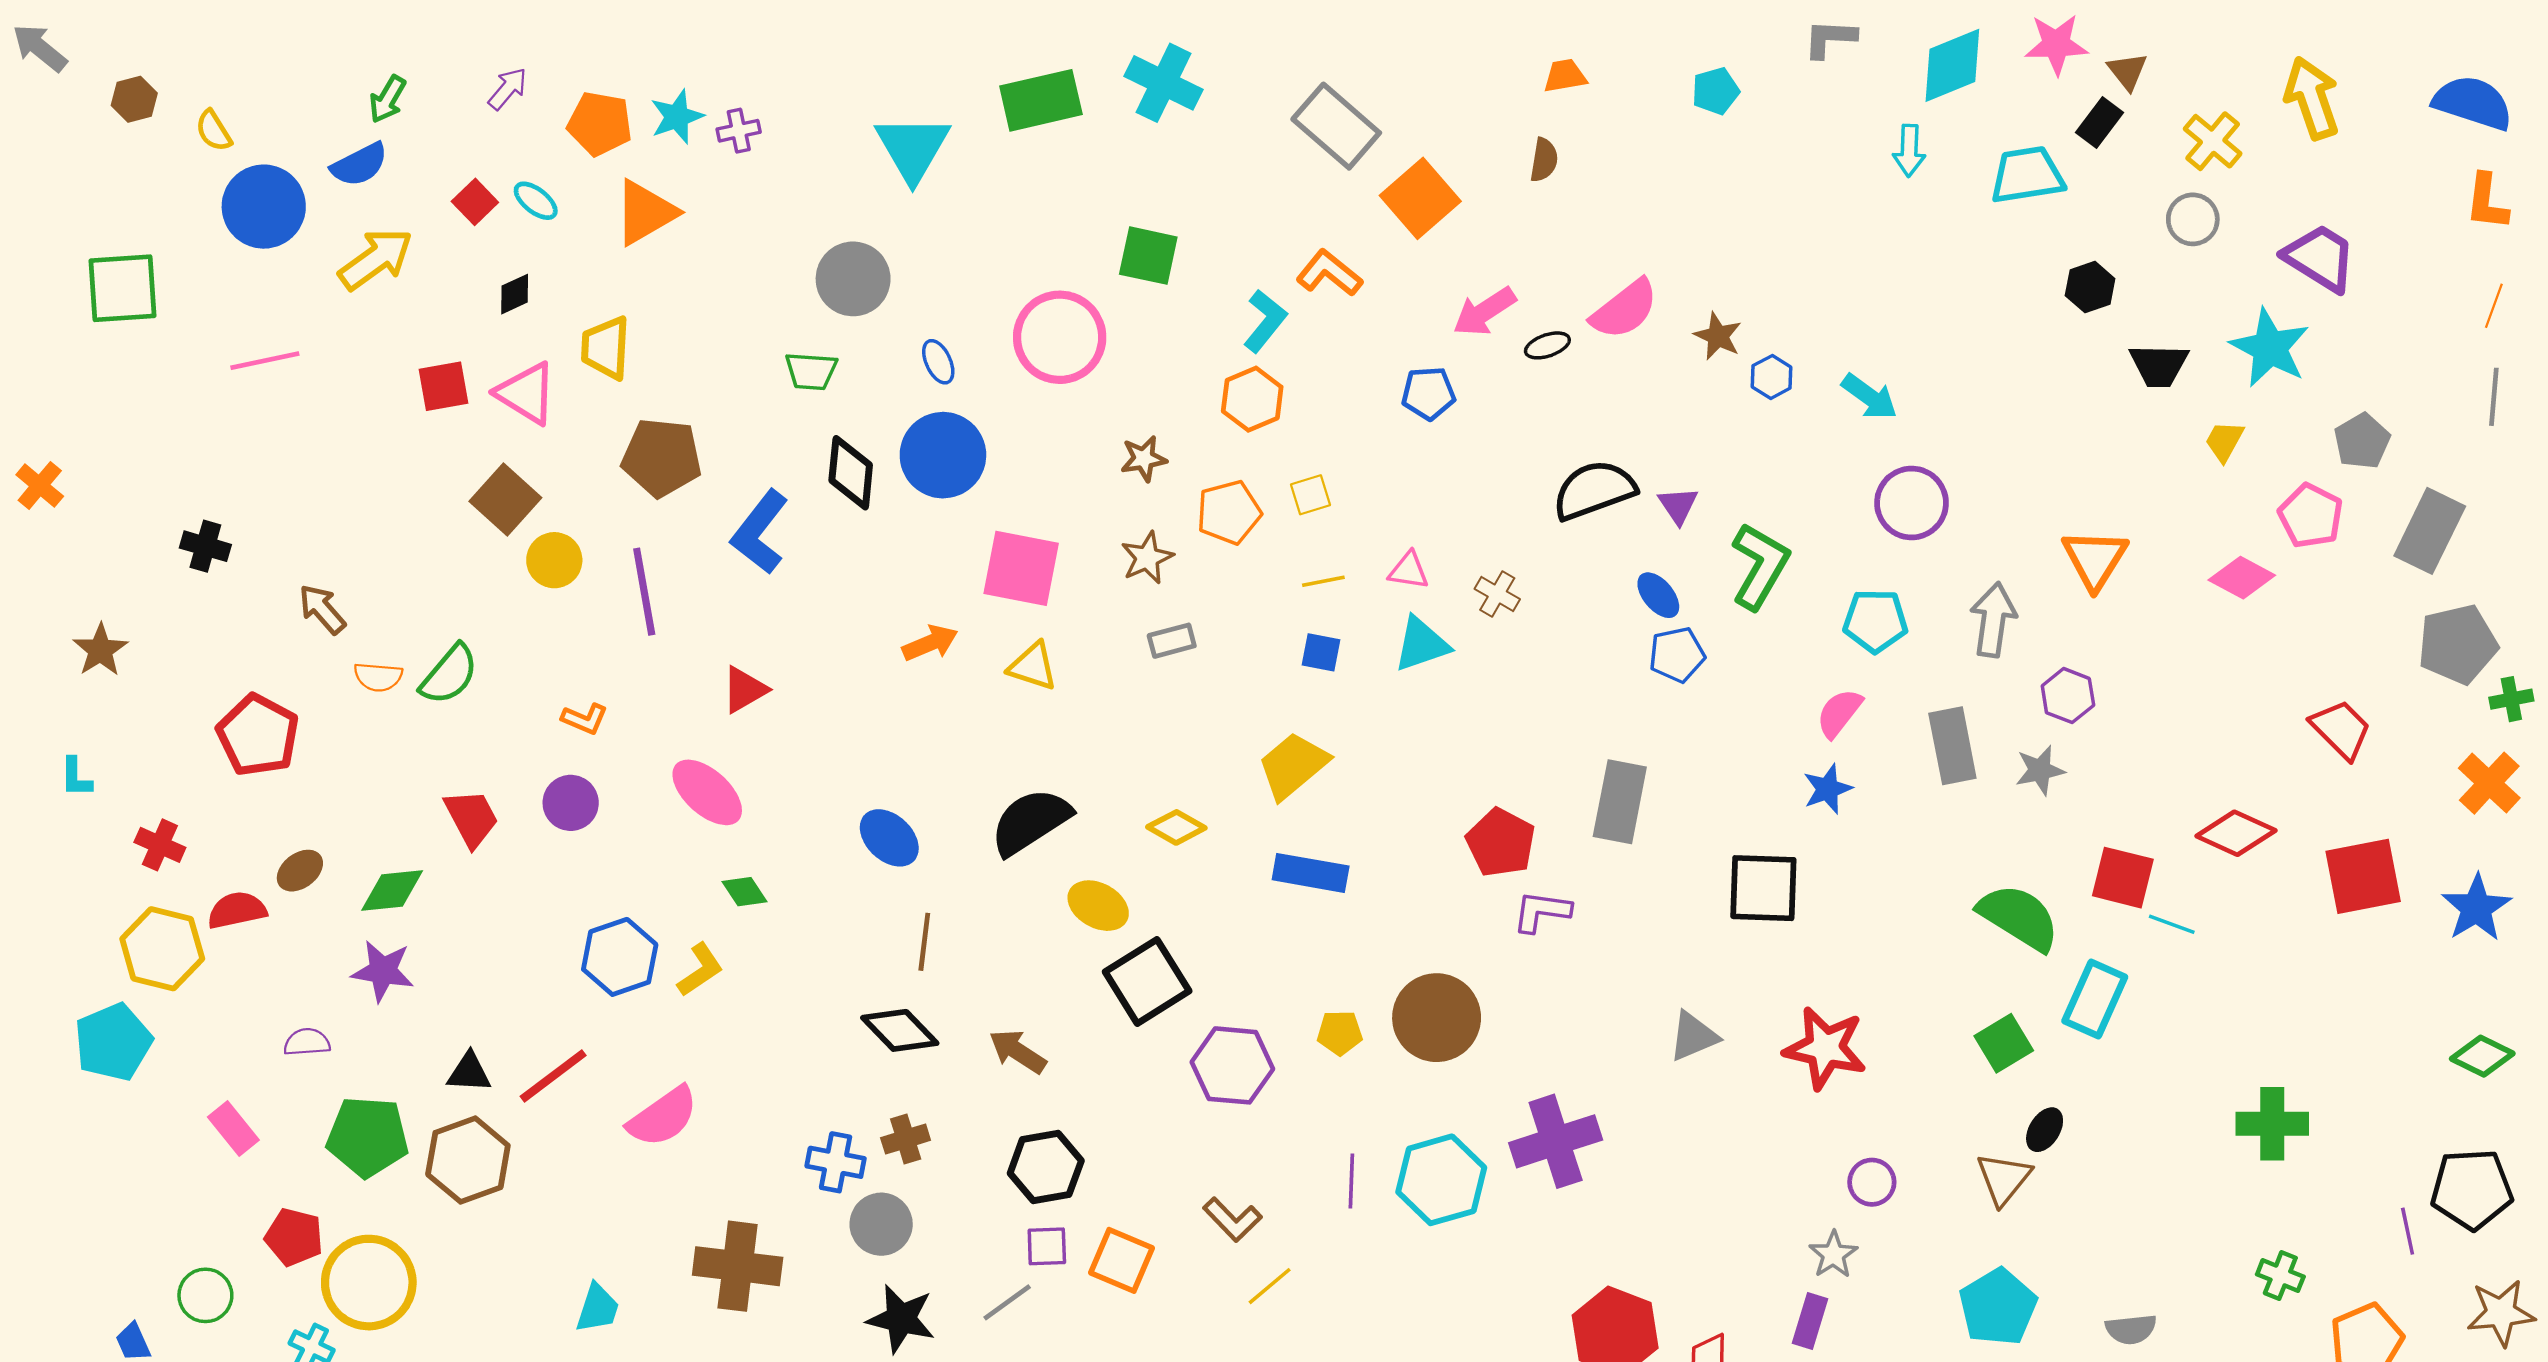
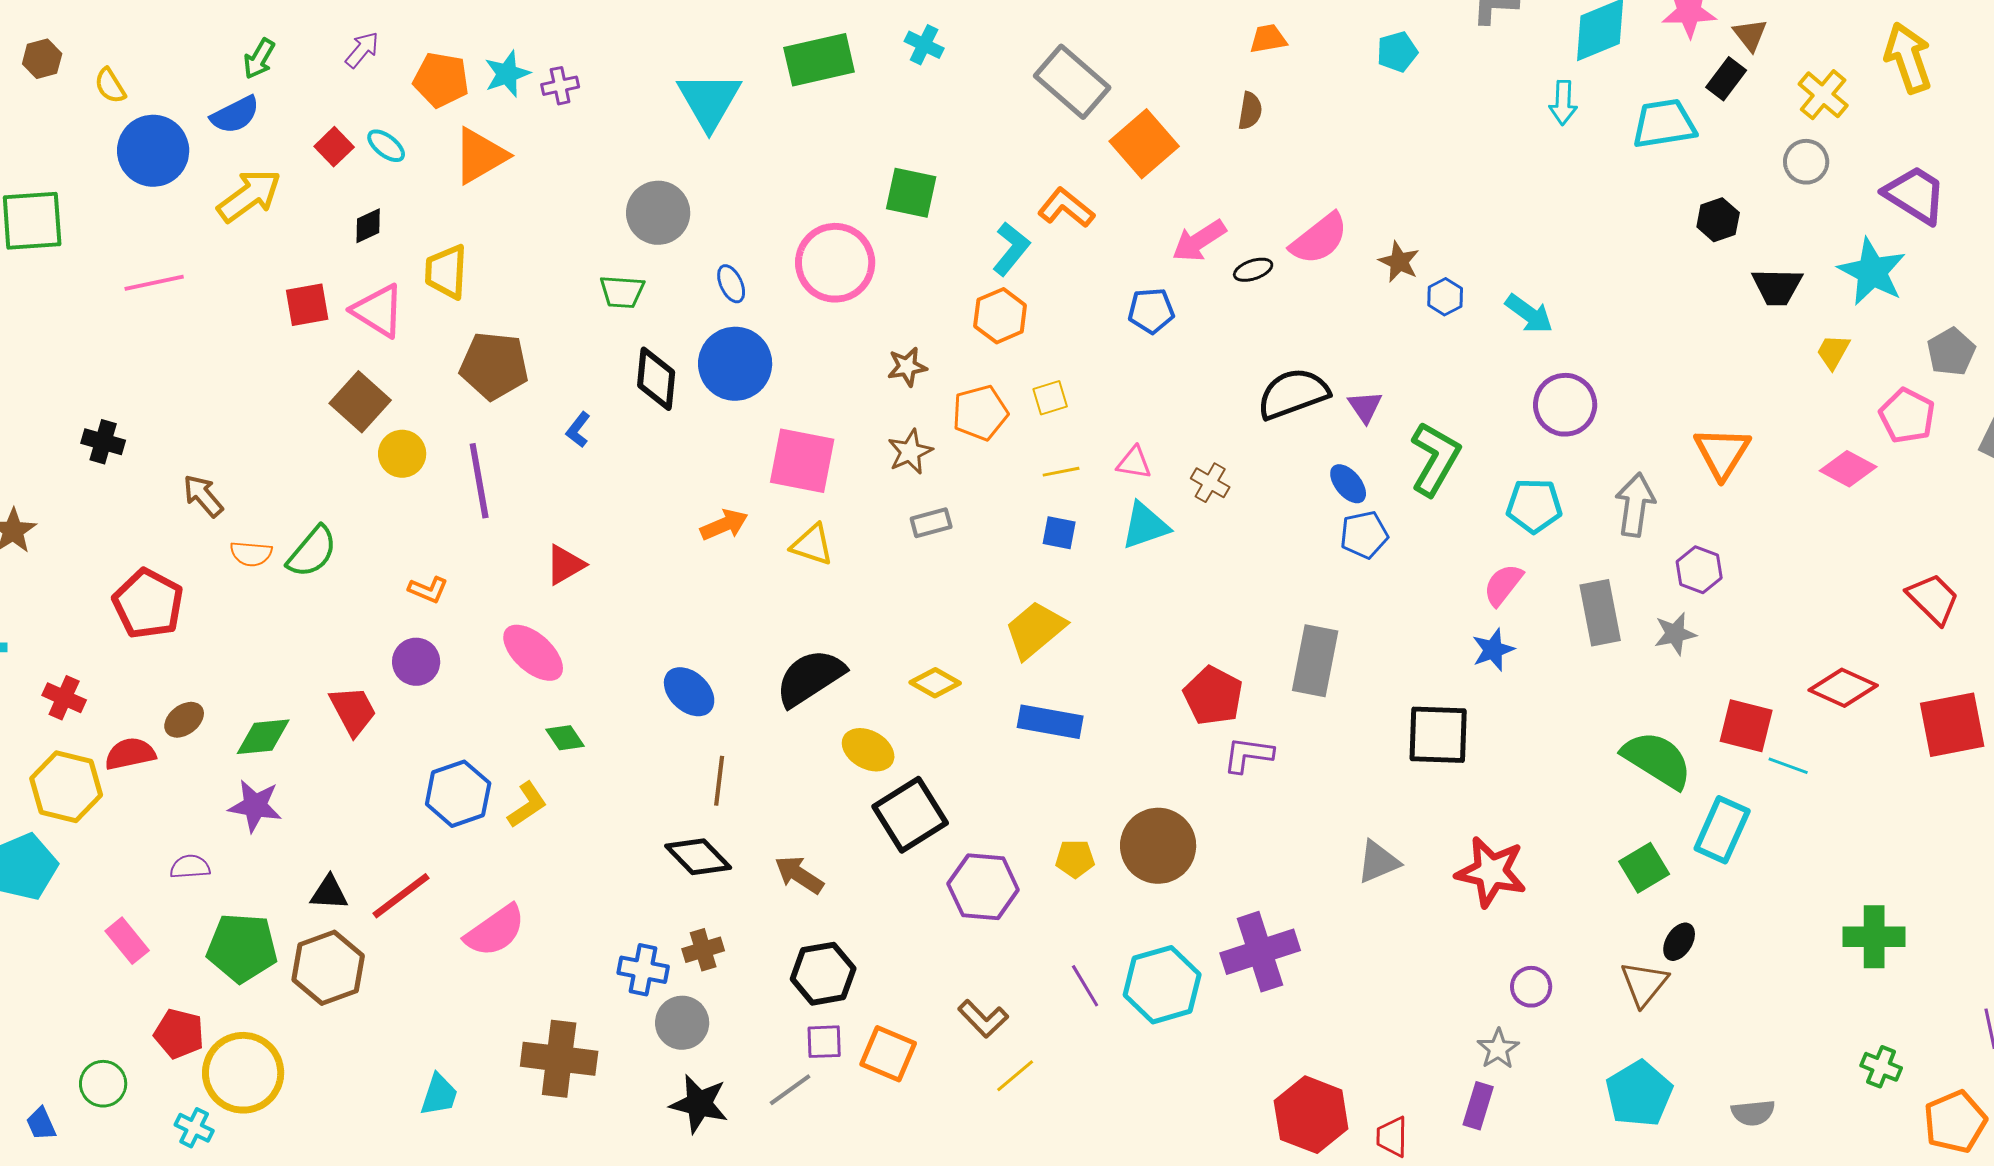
cyan cross: (1163, 83) -> (924, 45), size x0.6
blue L-shape: (760, 532) -> (578, 430), size x0.5
red trapezoid: (471, 818) -> (353, 711), moved
purple line: (1351, 1181) -> (1085, 986), turned -33

